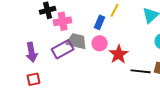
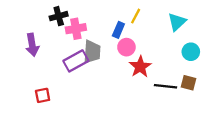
gray trapezoid: (77, 41) -> (92, 52), turned 80
pink circle: (100, 43) -> (126, 47), moved
purple arrow: (32, 52) -> (32, 45), moved

